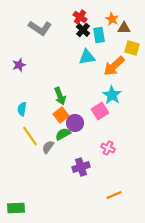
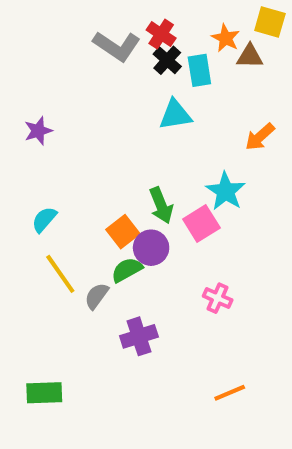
gray L-shape: (40, 28) -> (117, 46), moved
yellow square: (132, 48) -> (270, 22), moved
orange arrow: (114, 66) -> (260, 137), moved, size x0.7
green arrow: (60, 96) -> (161, 205), moved
cyan semicircle: (22, 109) -> (44, 219), turned 32
purple cross: (81, 167) -> (139, 336), moved
green rectangle: (16, 208) -> (44, 393), moved

